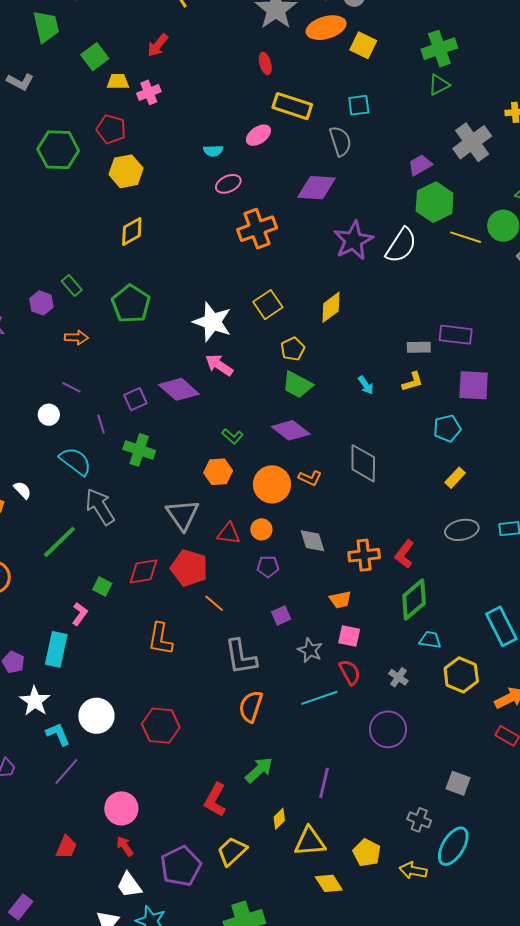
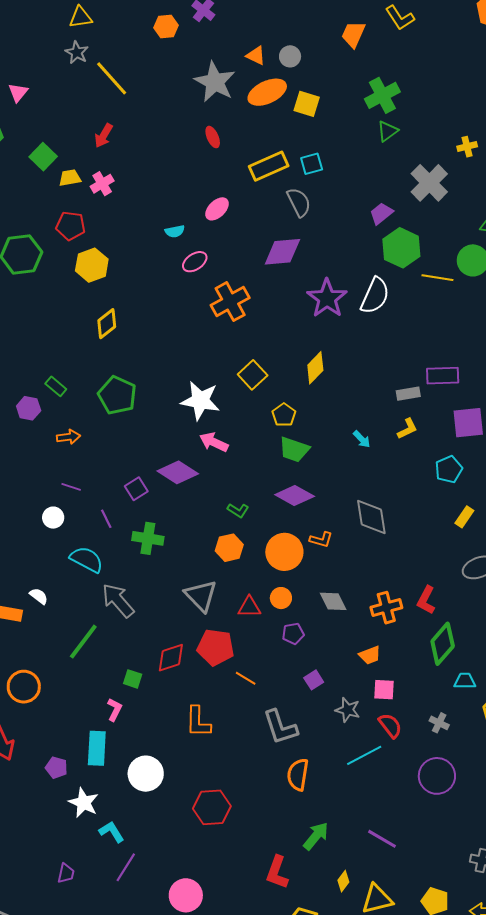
yellow rectangle: (292, 106) -> (269, 166), moved, turned -33
white circle: (96, 716) -> (146, 774), moved
purple line: (324, 783) -> (382, 839), turned -64

